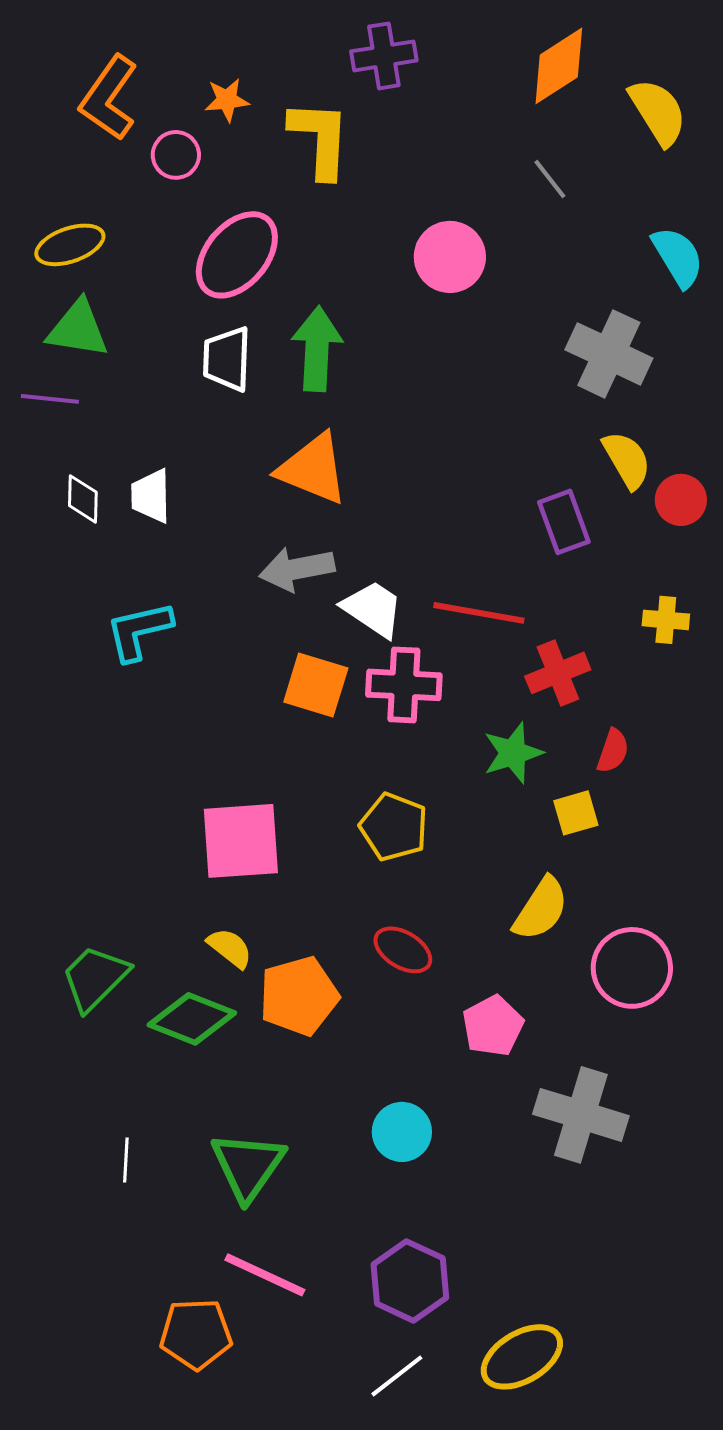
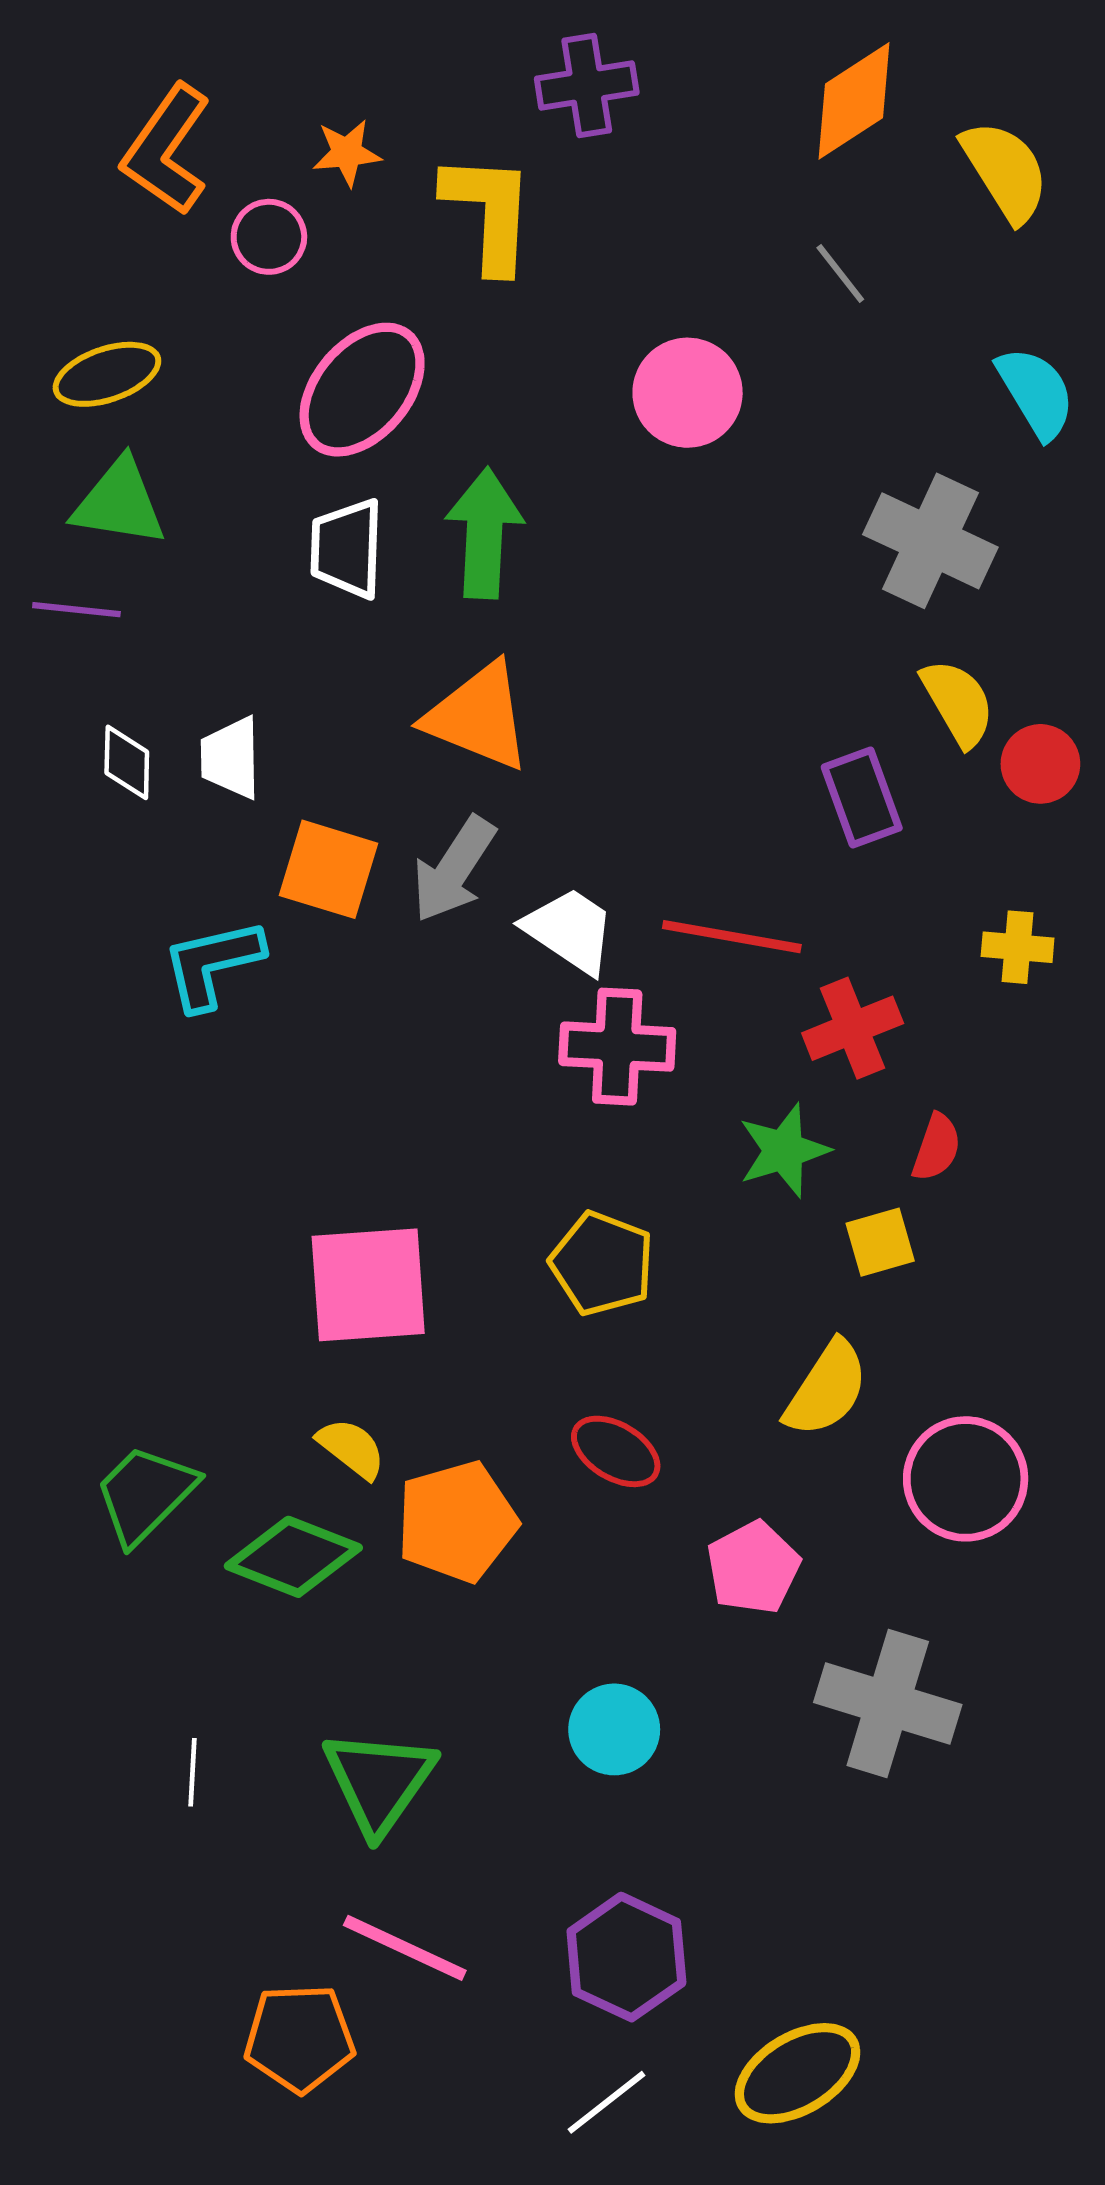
gray arrow: (297, 569) -> (454, 869), turned -46
orange square: (316, 685) -> (328, 869), moved

